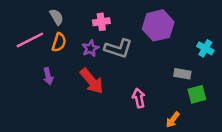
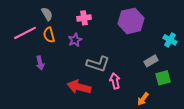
orange semicircle: (59, 42) -> (49, 35), turned 147
gray L-shape: (118, 48) -> (98, 64), moved
gray rectangle: (182, 74) -> (151, 61), turned -40
red arrow: (92, 81) -> (79, 87), moved, turned 145

